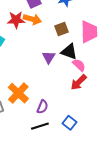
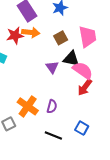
pink semicircle: (79, 65) -> (83, 70), size x1.5
purple semicircle: (42, 107) -> (52, 106), moved
black line: (40, 126) -> (53, 135), turned 48

